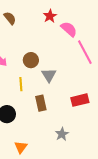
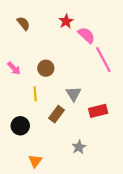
gray triangle: (49, 75) -> (74, 94), moved
brown rectangle: (41, 103) -> (56, 114), turned 49

